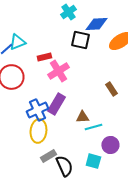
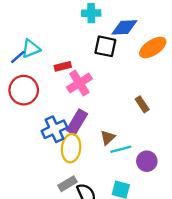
cyan cross: (68, 12) -> (91, 13), turned 35
brown triangle: (82, 117) -> (108, 137), turned -40
yellow ellipse: (38, 131) -> (71, 148), moved
purple circle: (110, 145) -> (147, 161), moved

